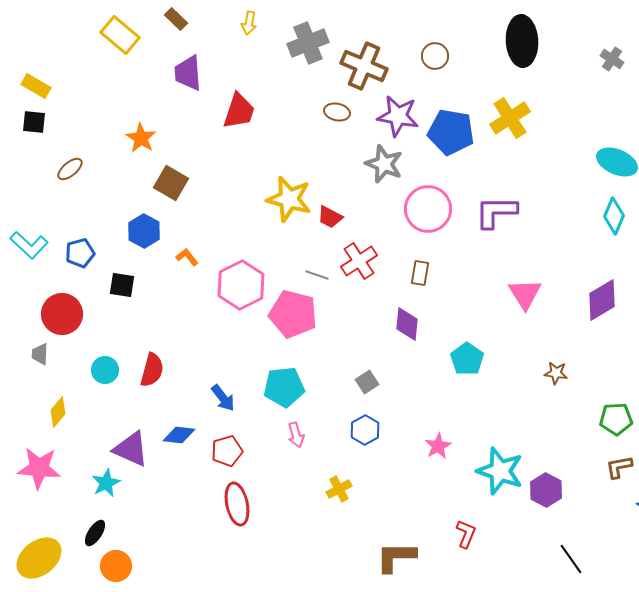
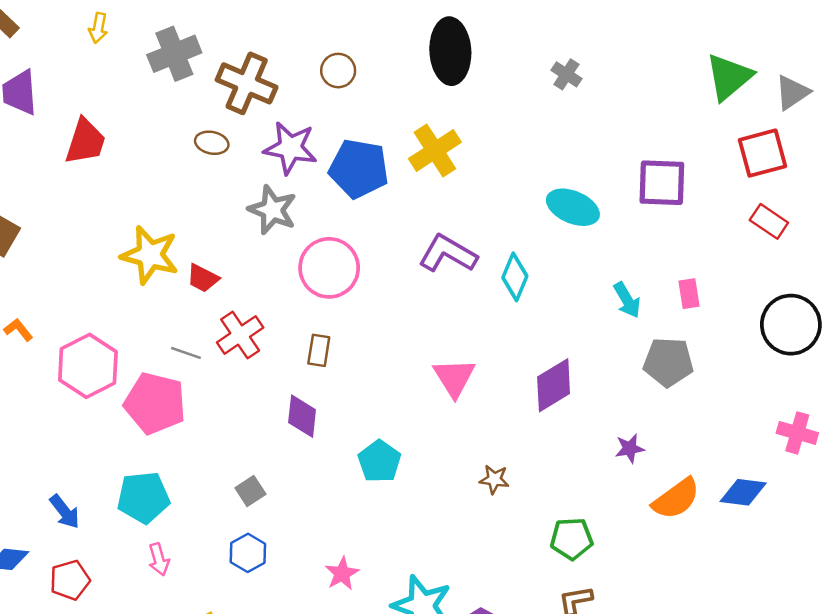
purple L-shape: (496, 212) -> (448, 254), moved, turned 30
cyan diamond: (614, 216) -> (515, 277), moved

